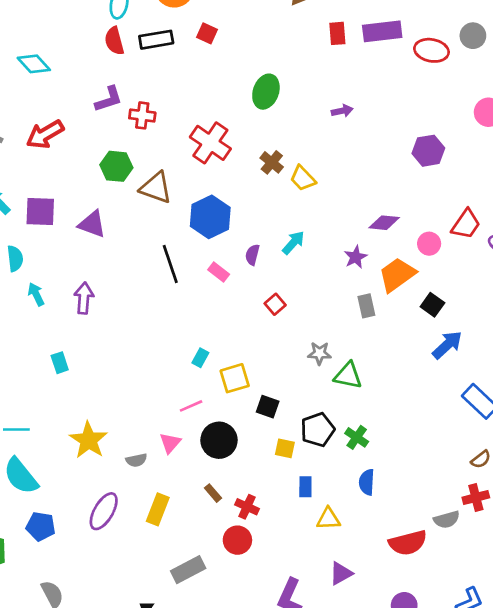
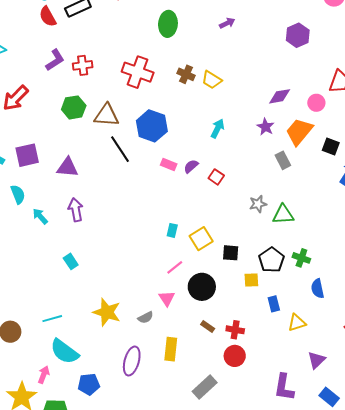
purple triangle: (92, 224) -> (68, 167), moved
purple semicircle: (252, 255) -> (191, 166), moved, turned 49
black line: (170, 264) -> (120, 149), moved

